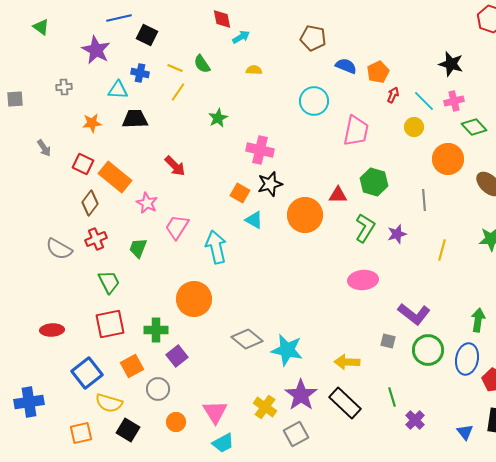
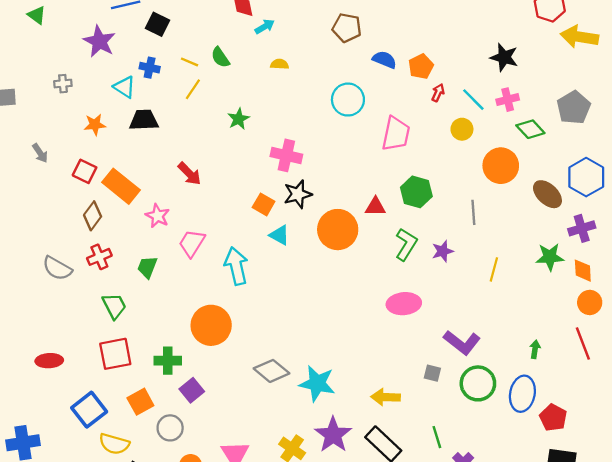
cyan triangle: (118, 90) -> (124, 87), turned 30
green arrow: (478, 320) -> (535, 349), size x0.7

